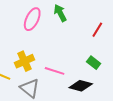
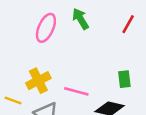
red line: (97, 30) -> (128, 24), moved
green rectangle: (94, 63) -> (124, 79), turned 48

